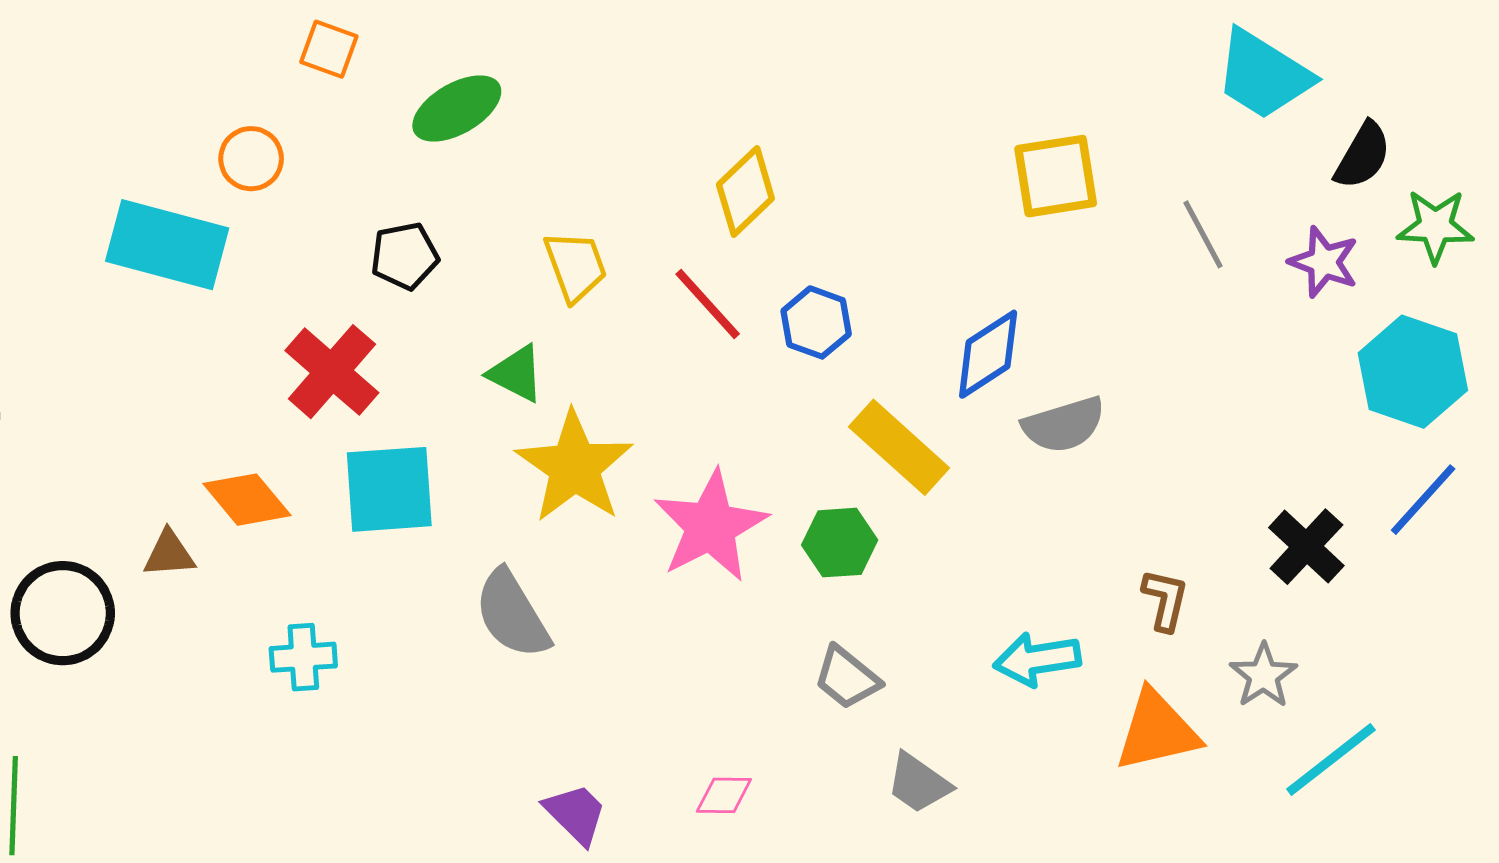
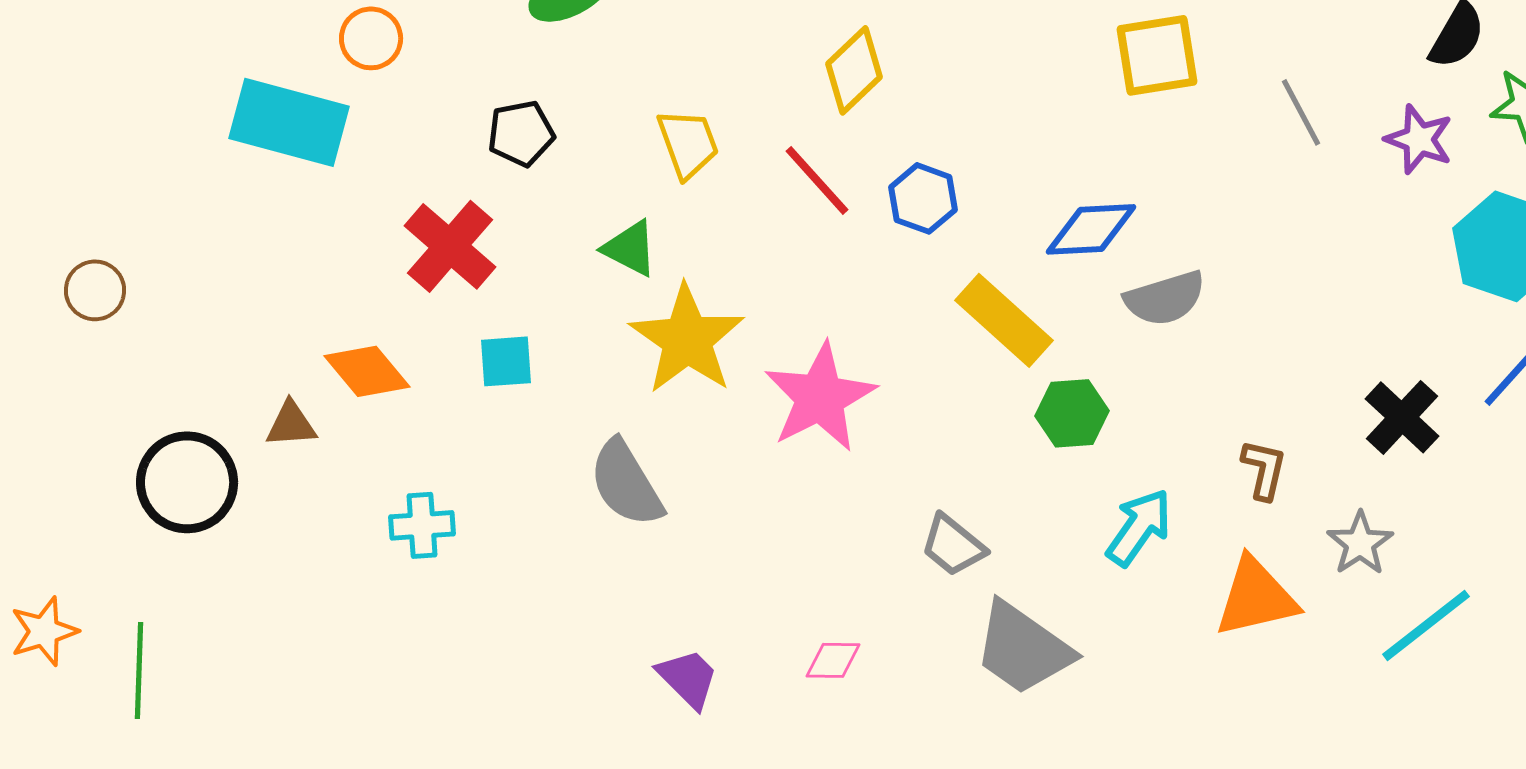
blue diamond: (988, 354) -> (1091, 229), turned 30
cyan square: (389, 489) -> (506, 361), size x0.6
green hexagon: (840, 543) -> (1072, 413), moved
cyan arrow: (1037, 659) -> (1139, 527), turned 134
gray trapezoid: (918, 783) -> (1023, 648), size x1.6

